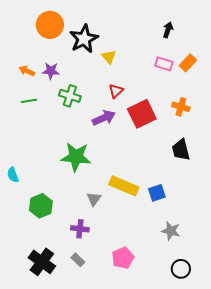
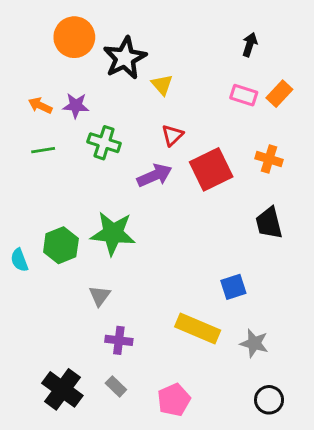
yellow rectangle: (124, 186) -> (198, 328), moved
gray triangle: (94, 199) -> (100, 296), moved
green hexagon: (41, 206) -> (61, 245), moved
pink pentagon: (123, 258) -> (174, 400), moved

